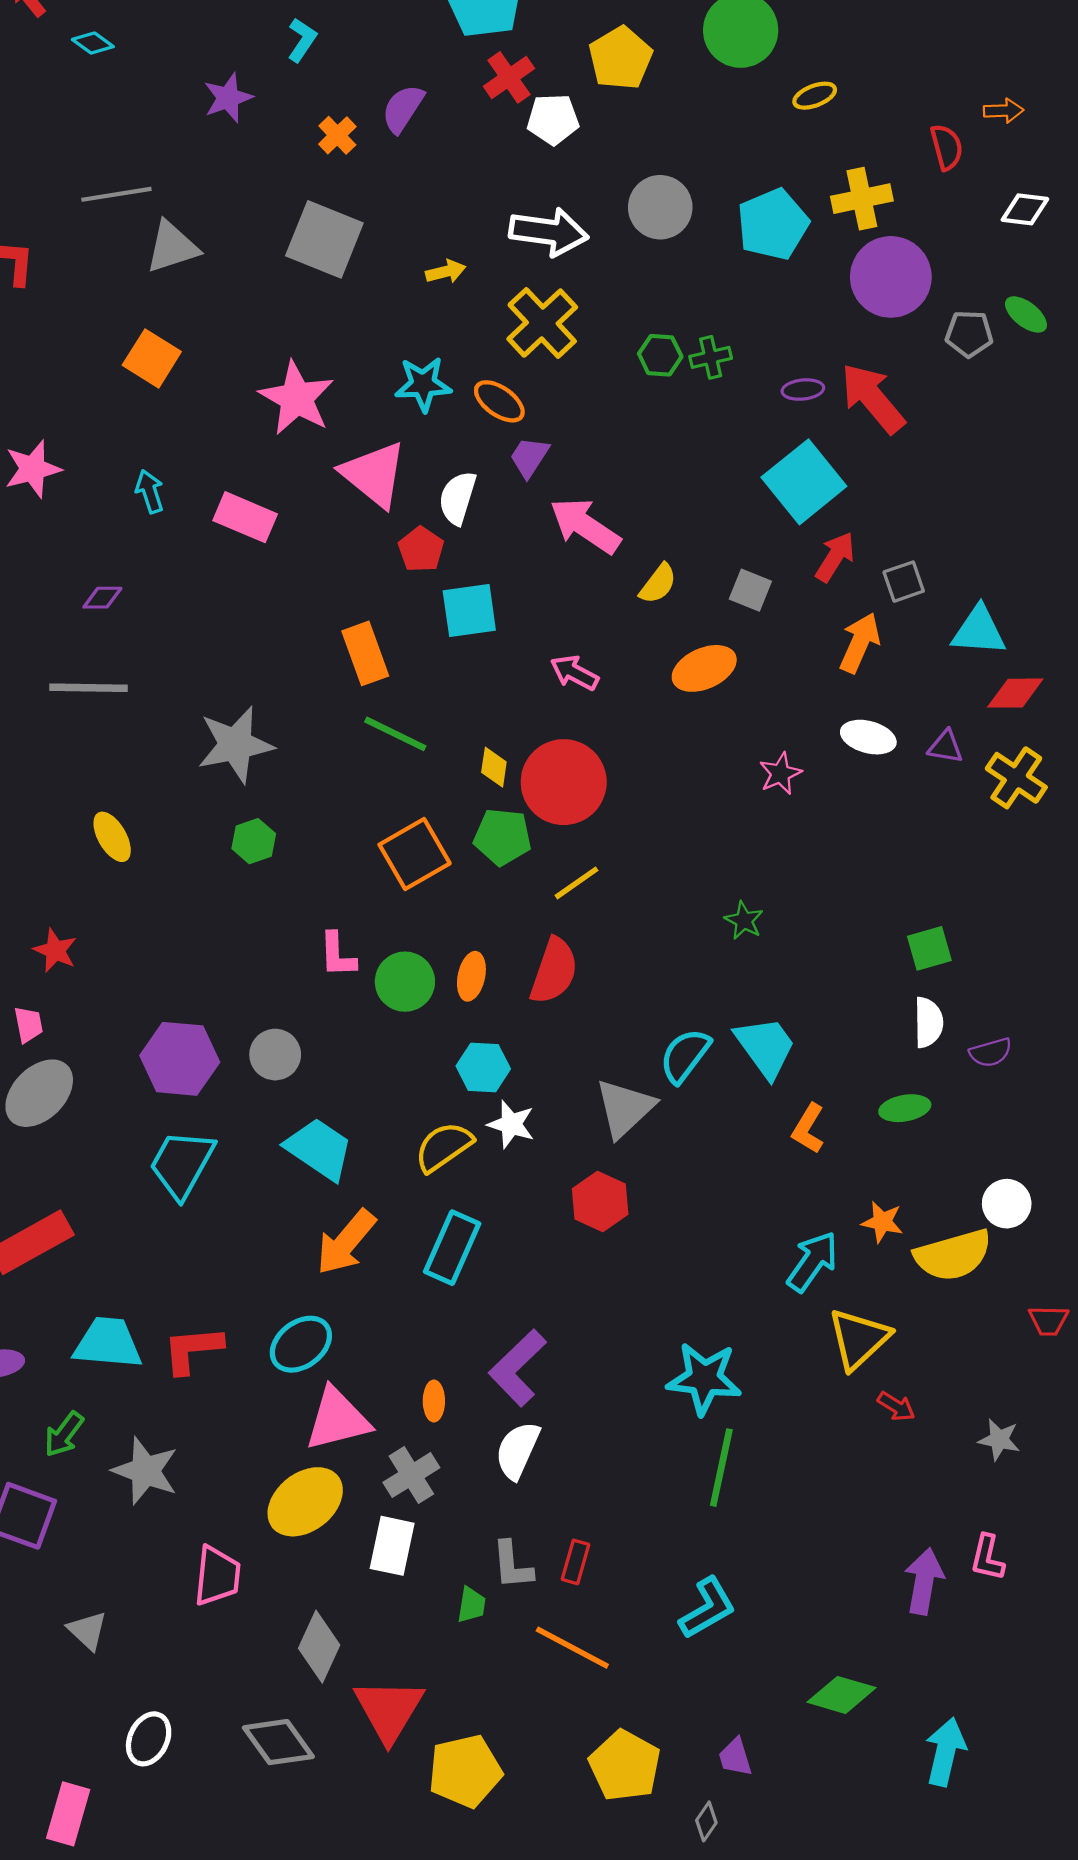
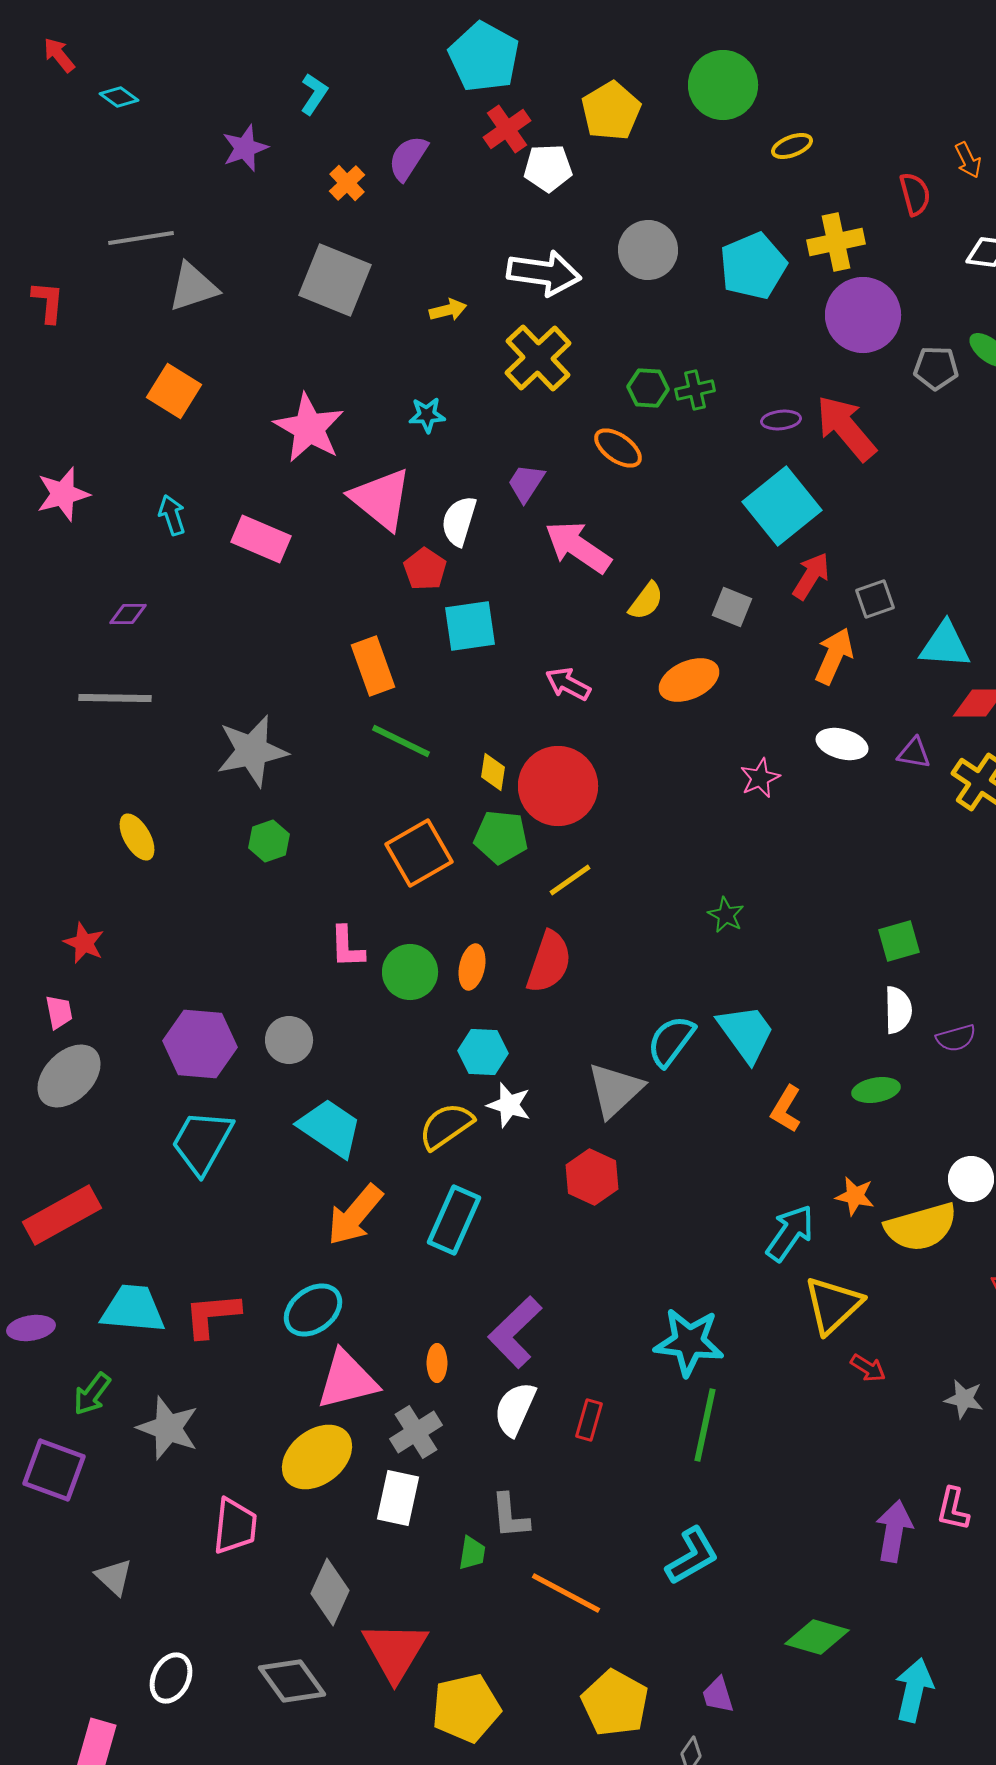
orange arrow: (1003, 111) -> (968, 160), turned 66
cyan star: (423, 384) -> (427, 415), size x0.7
orange ellipse: (499, 401) -> (618, 448), moved
red rectangle: (575, 1562) -> (589, 1420), moved

